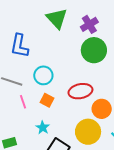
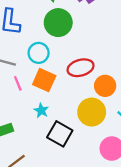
green circle: (94, 50) -> (58, 23), moved
orange square: (47, 100) -> (44, 80), size x1.5

